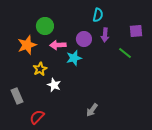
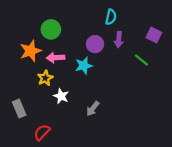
purple square: (136, 31) -> (154, 35), turned 32
pink arrow: (58, 45) -> (55, 58), moved
gray arrow: (92, 110) -> (93, 109), moved

